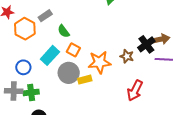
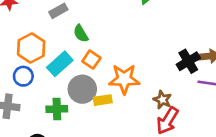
orange hexagon: (25, 29) -> (31, 48), moved
brown star: (127, 56) -> (162, 100), moved
green cross: (31, 92) -> (57, 109), moved

